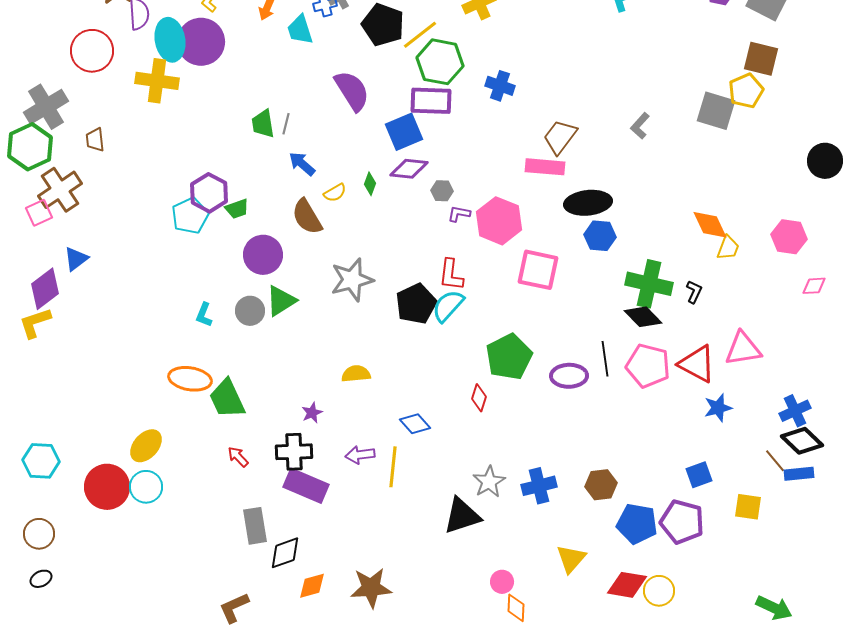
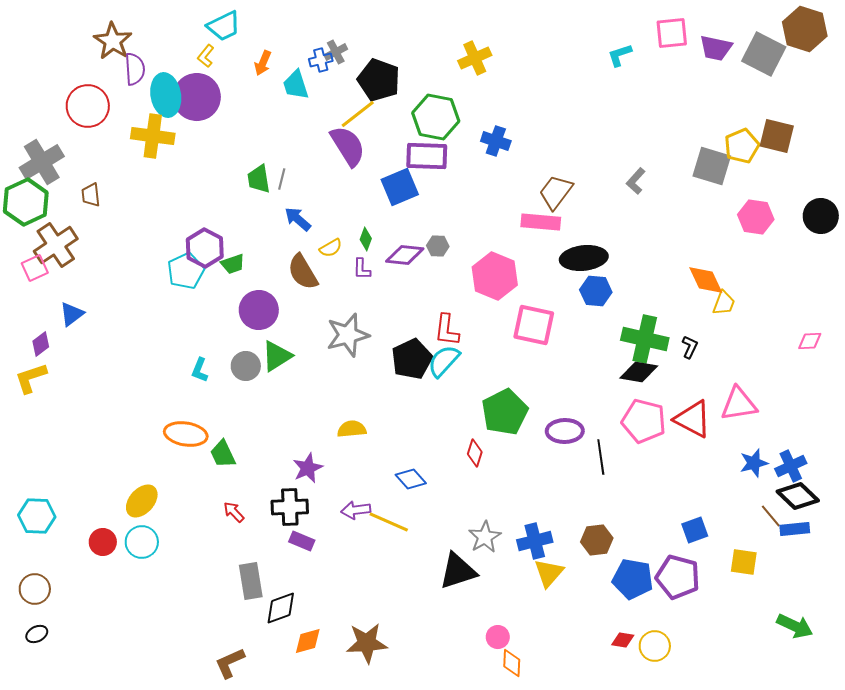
yellow line: (420, 35) -> (358, 114), moved
brown square: (761, 59) -> (777, 136), moved
purple diamond: (409, 169) -> (405, 255), moved
purple L-shape: (459, 214) -> (362, 269), moved, turned -100
pink hexagon: (789, 237) -> (756, 217), moved
purple diamond: (45, 289) -> (41, 344), size x0.6
black diamond: (643, 317) -> (639, 372), turned -36
black line: (605, 359) -> (601, 457), moved
green trapezoid: (227, 399) -> (223, 454), size x0.7
blue star: (718, 408) -> (754, 463), moved
purple star: (312, 413) -> (308, 468), size x1.4
yellow line: (393, 467) -> (389, 522), turned -72
purple rectangle: (306, 486) -> (302, 541), size x0.6
red circle: (107, 487) -> (103, 542), size x0.6
yellow triangle: (571, 559) -> (549, 573), moved
red diamond: (627, 585) -> (623, 640), size x0.6
green arrow: (774, 608) -> (795, 626), moved

